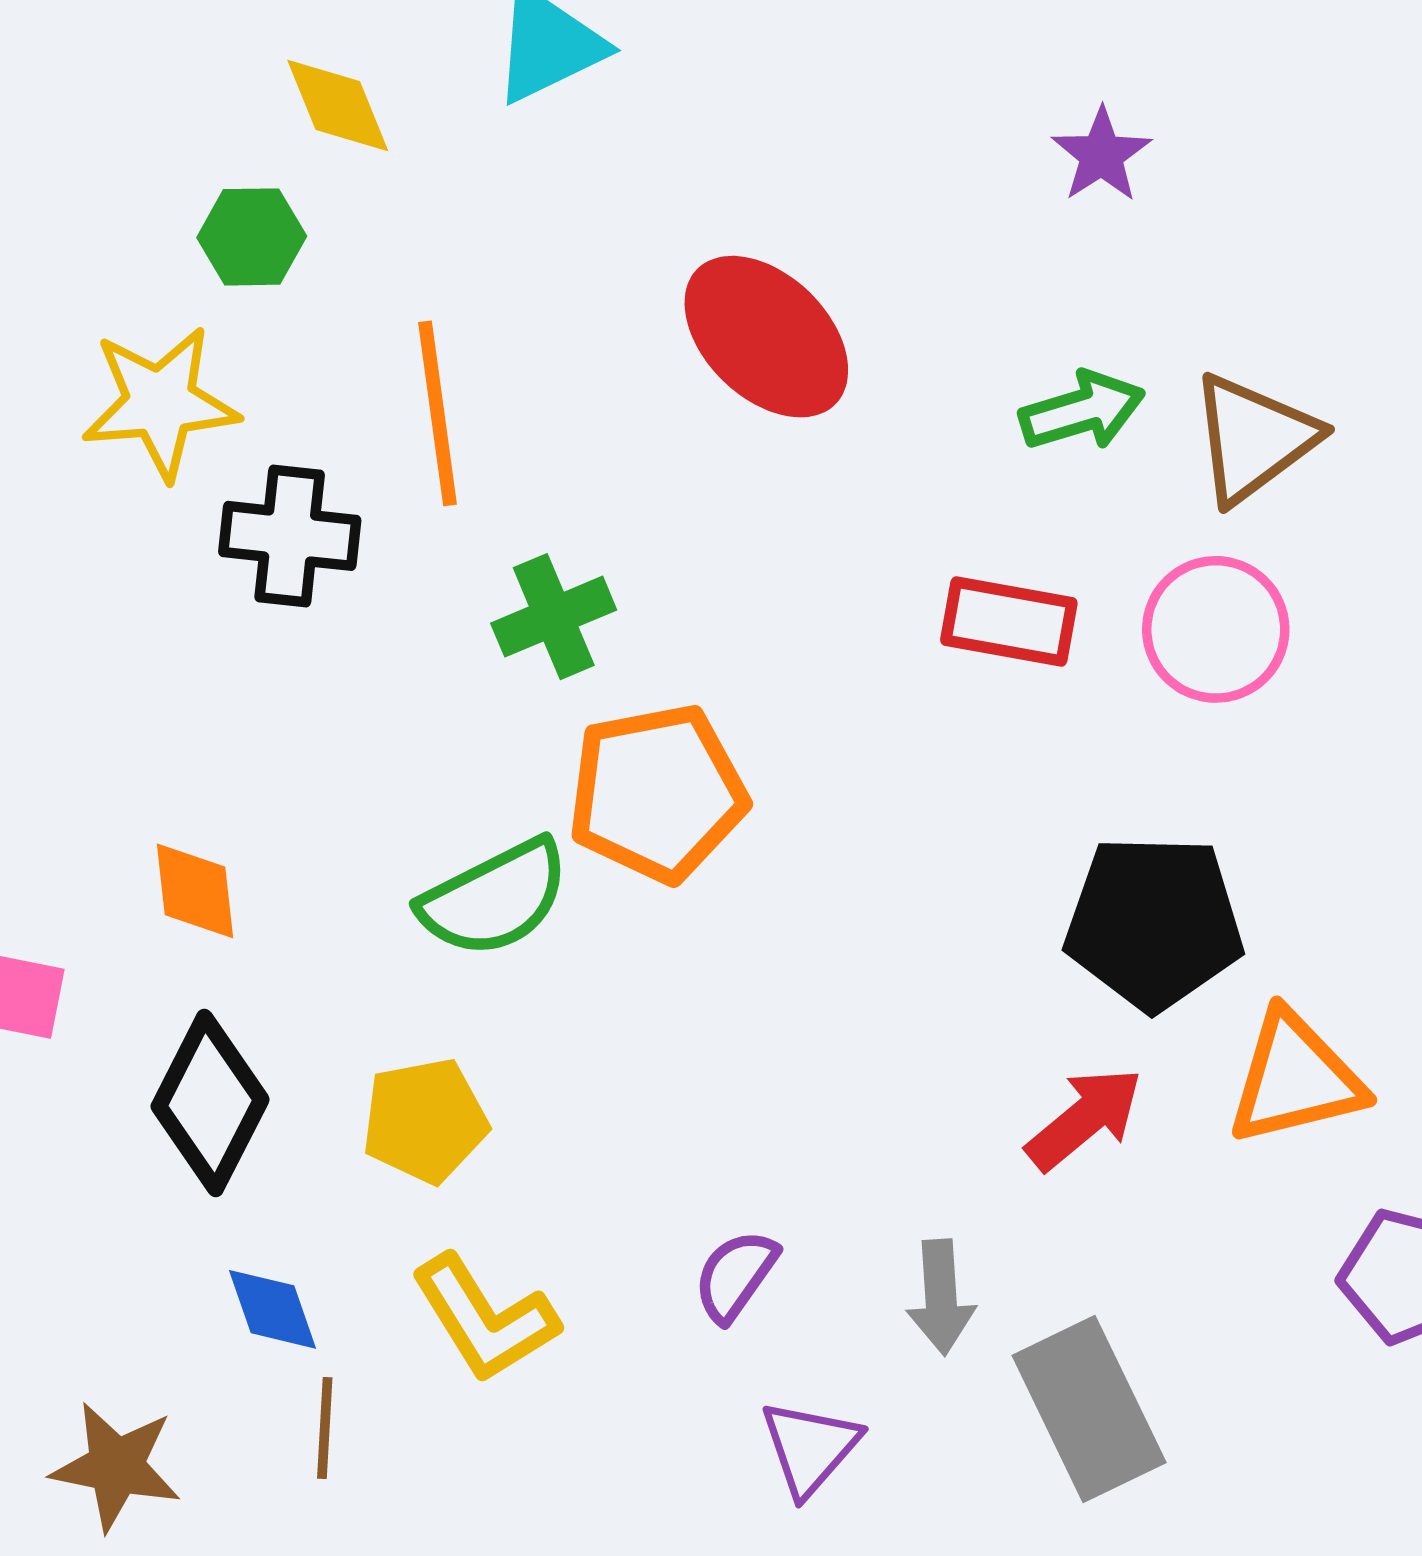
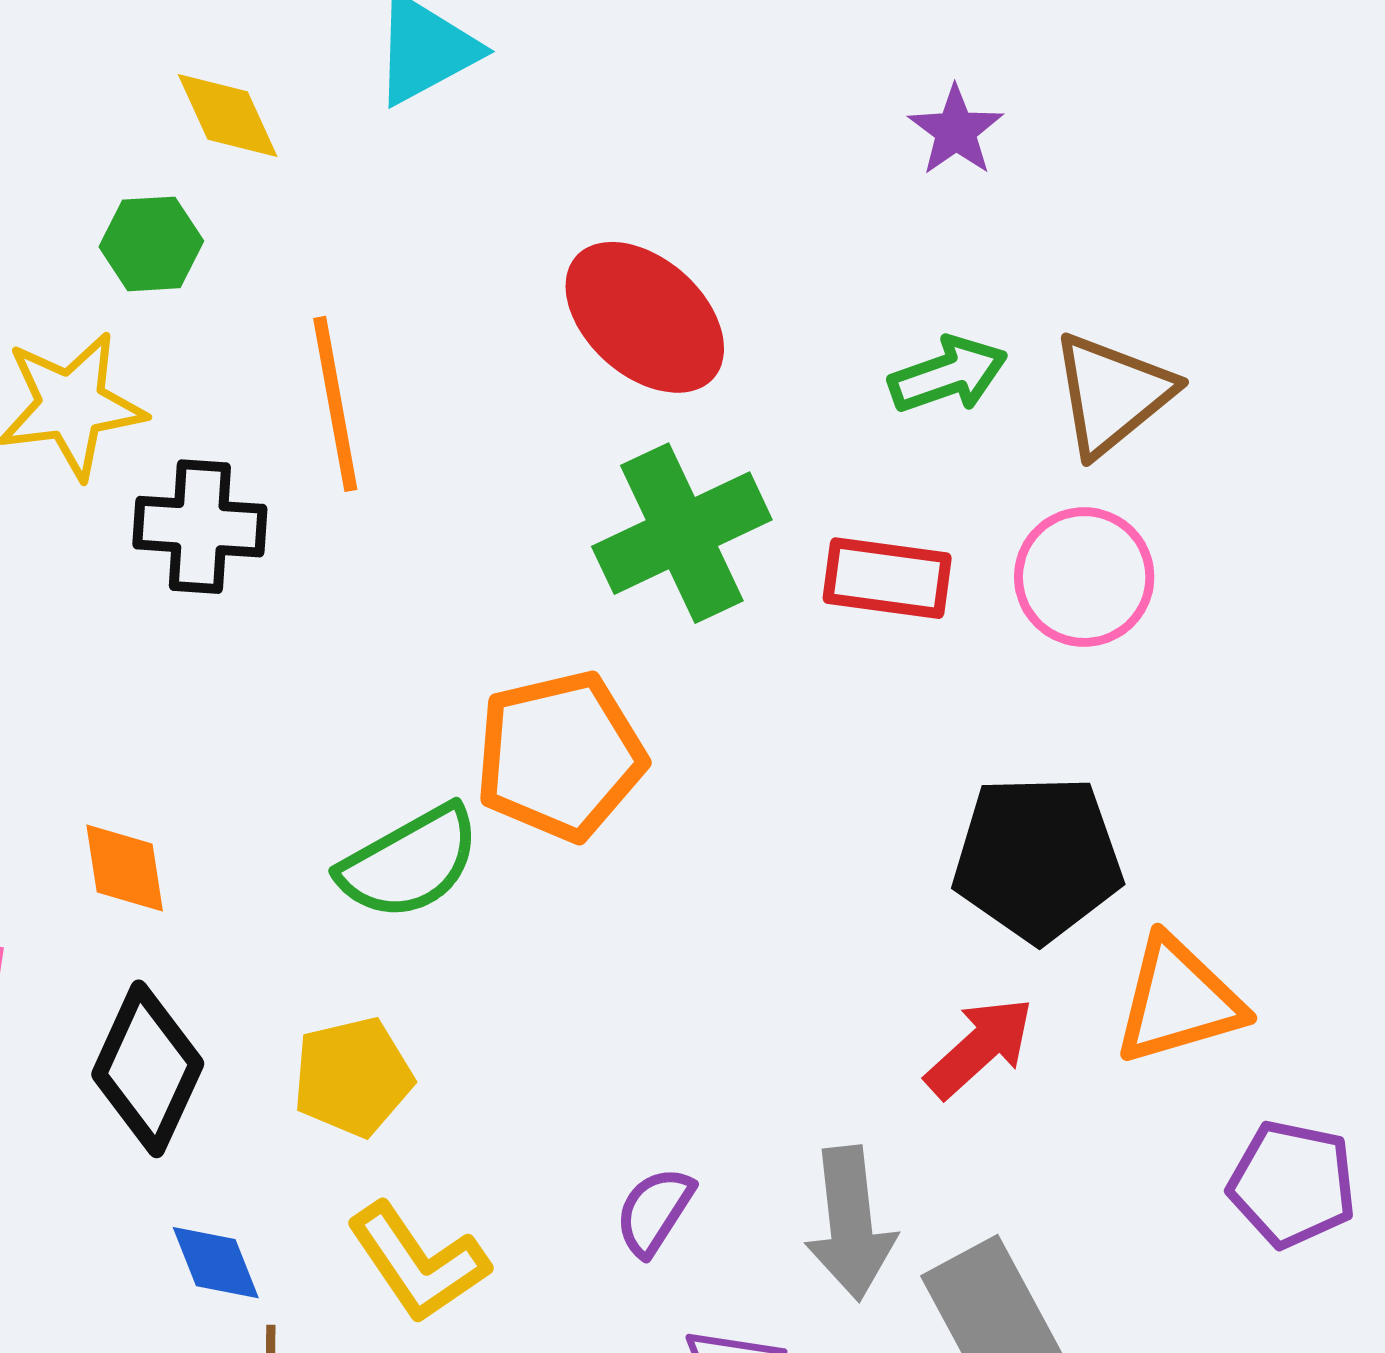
green cross: (554, 617) -> (682, 533), moved, size x1.5
gray arrow: (941, 1297) -> (851, 1223), size x1.4

